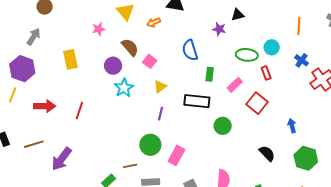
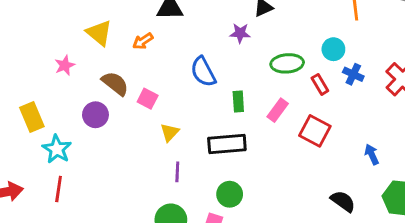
cyan circle: (272, 47) -> (333, 49), moved
blue cross: (301, 60) -> (353, 74), moved
cyan star: (124, 88) -> (57, 149), moved
green circle: (223, 126) -> (230, 194), moved

